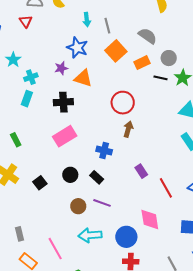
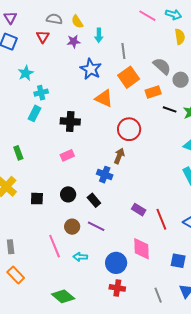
cyan arrow: (87, 20) -> (99, 35), moved
gray circle: (169, 58) -> (181, 80), moved
purple star: (61, 68) -> (74, 42), moved
orange triangle: (83, 78) -> (104, 98), moved
brown arrow: (128, 129) -> (119, 156), moved
pink rectangle: (65, 136) -> (67, 155), size x0.6
purple rectangle: (141, 171) -> (139, 210), moved, turned -32
black square: (40, 183) -> (37, 199), turned 32
cyan arrow: (90, 235) -> (80, 257), size x0.6
pink line: (55, 249) -> (55, 246), moved

